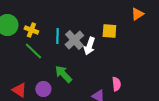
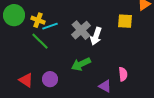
yellow square: (109, 31) -> (125, 21), moved
cyan line: (57, 36) -> (50, 26), moved, turned 70
green arrow: (63, 74) -> (81, 64), moved, turned -72

